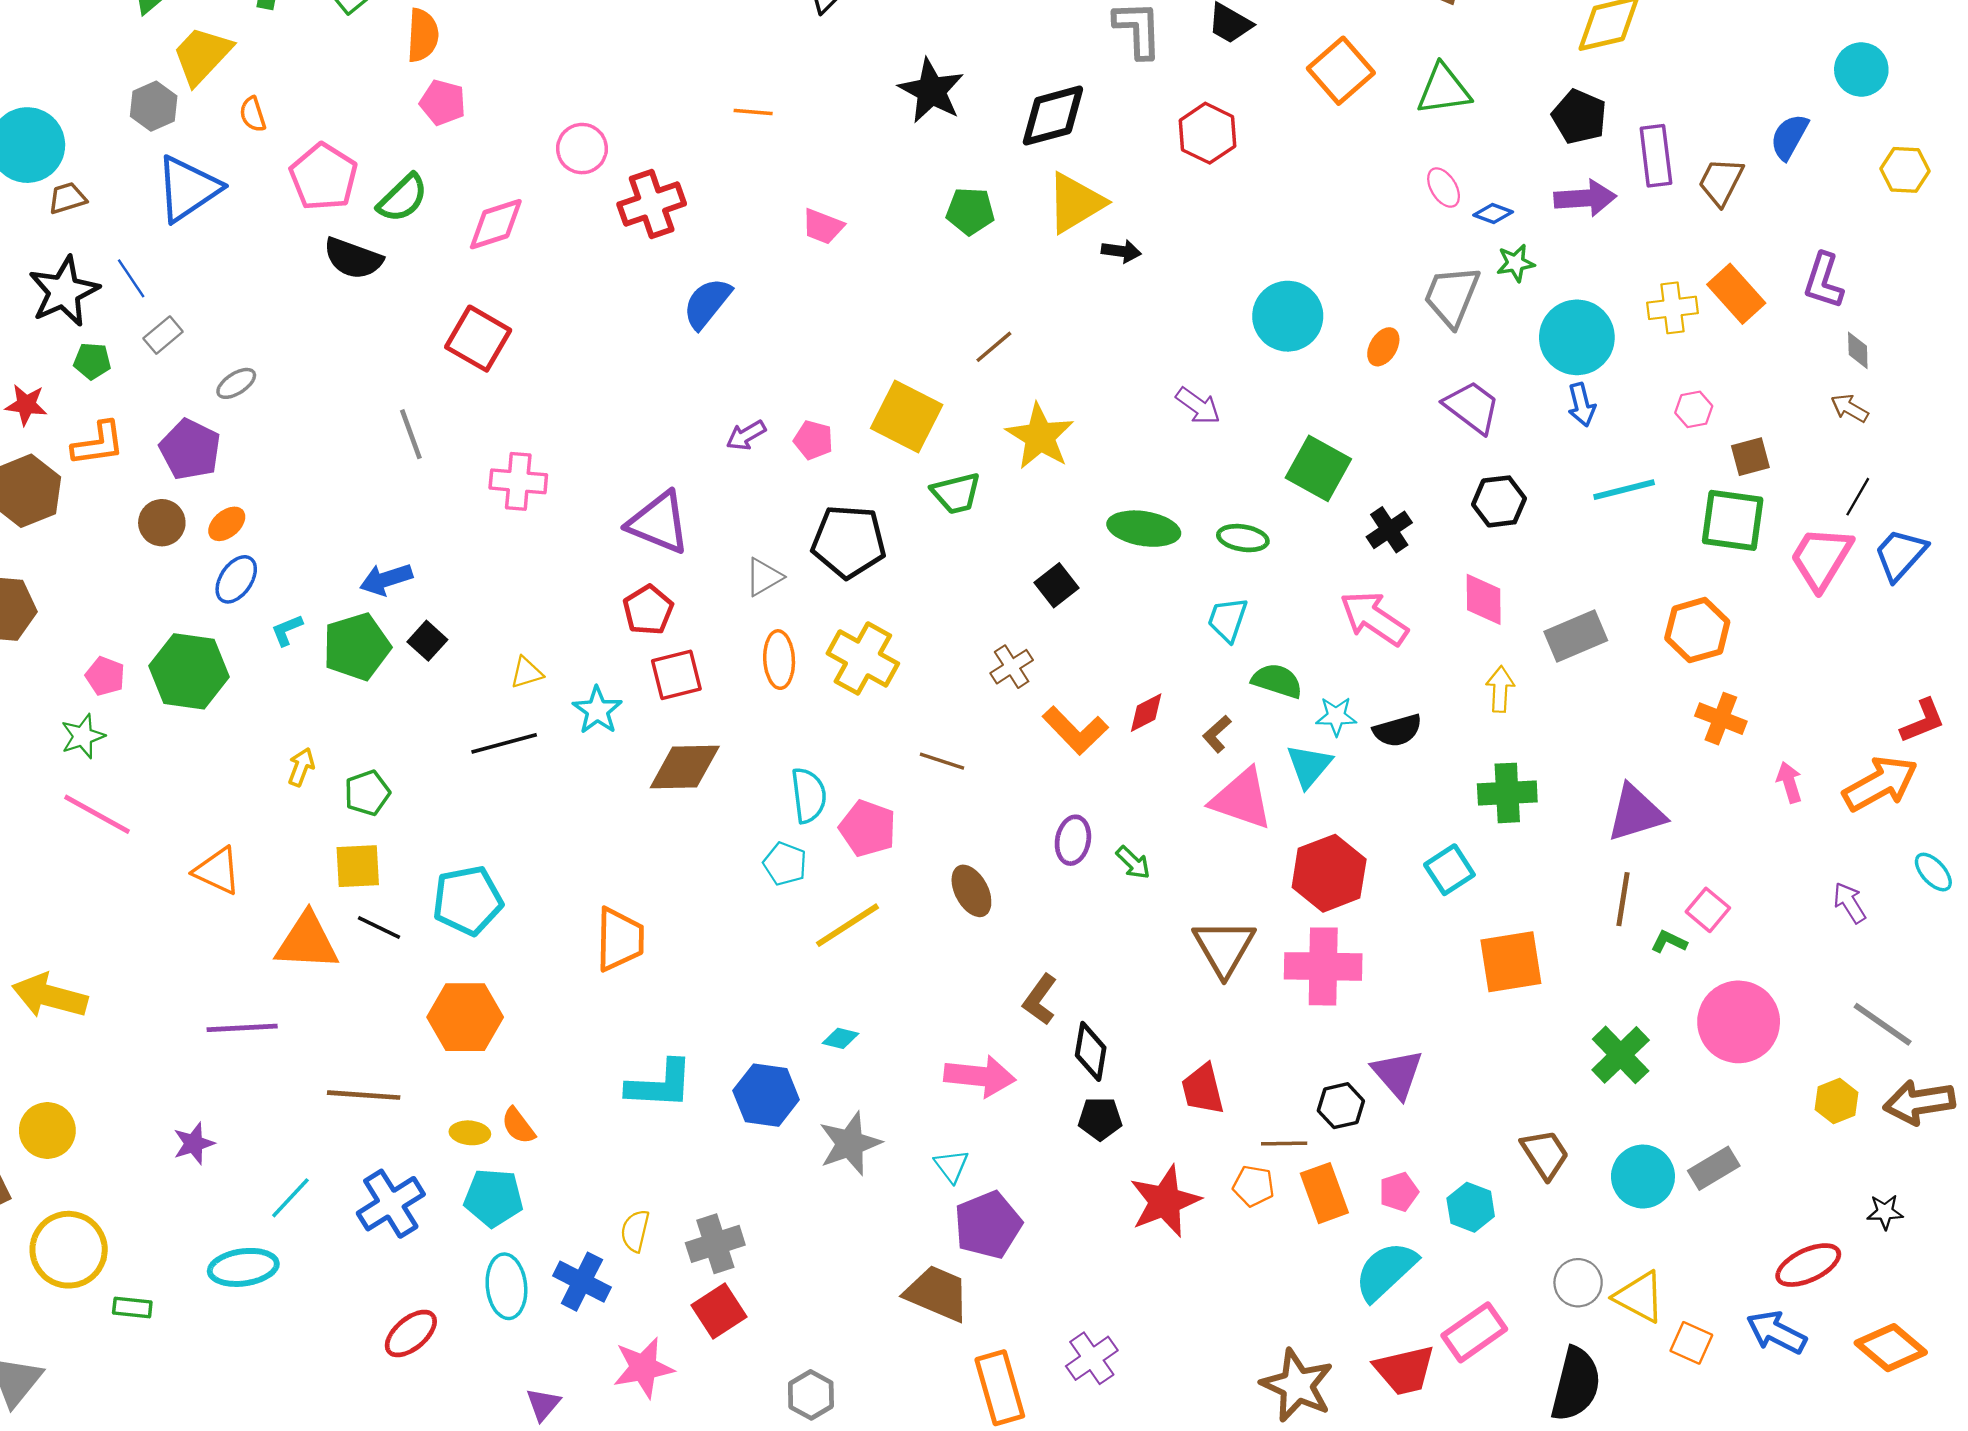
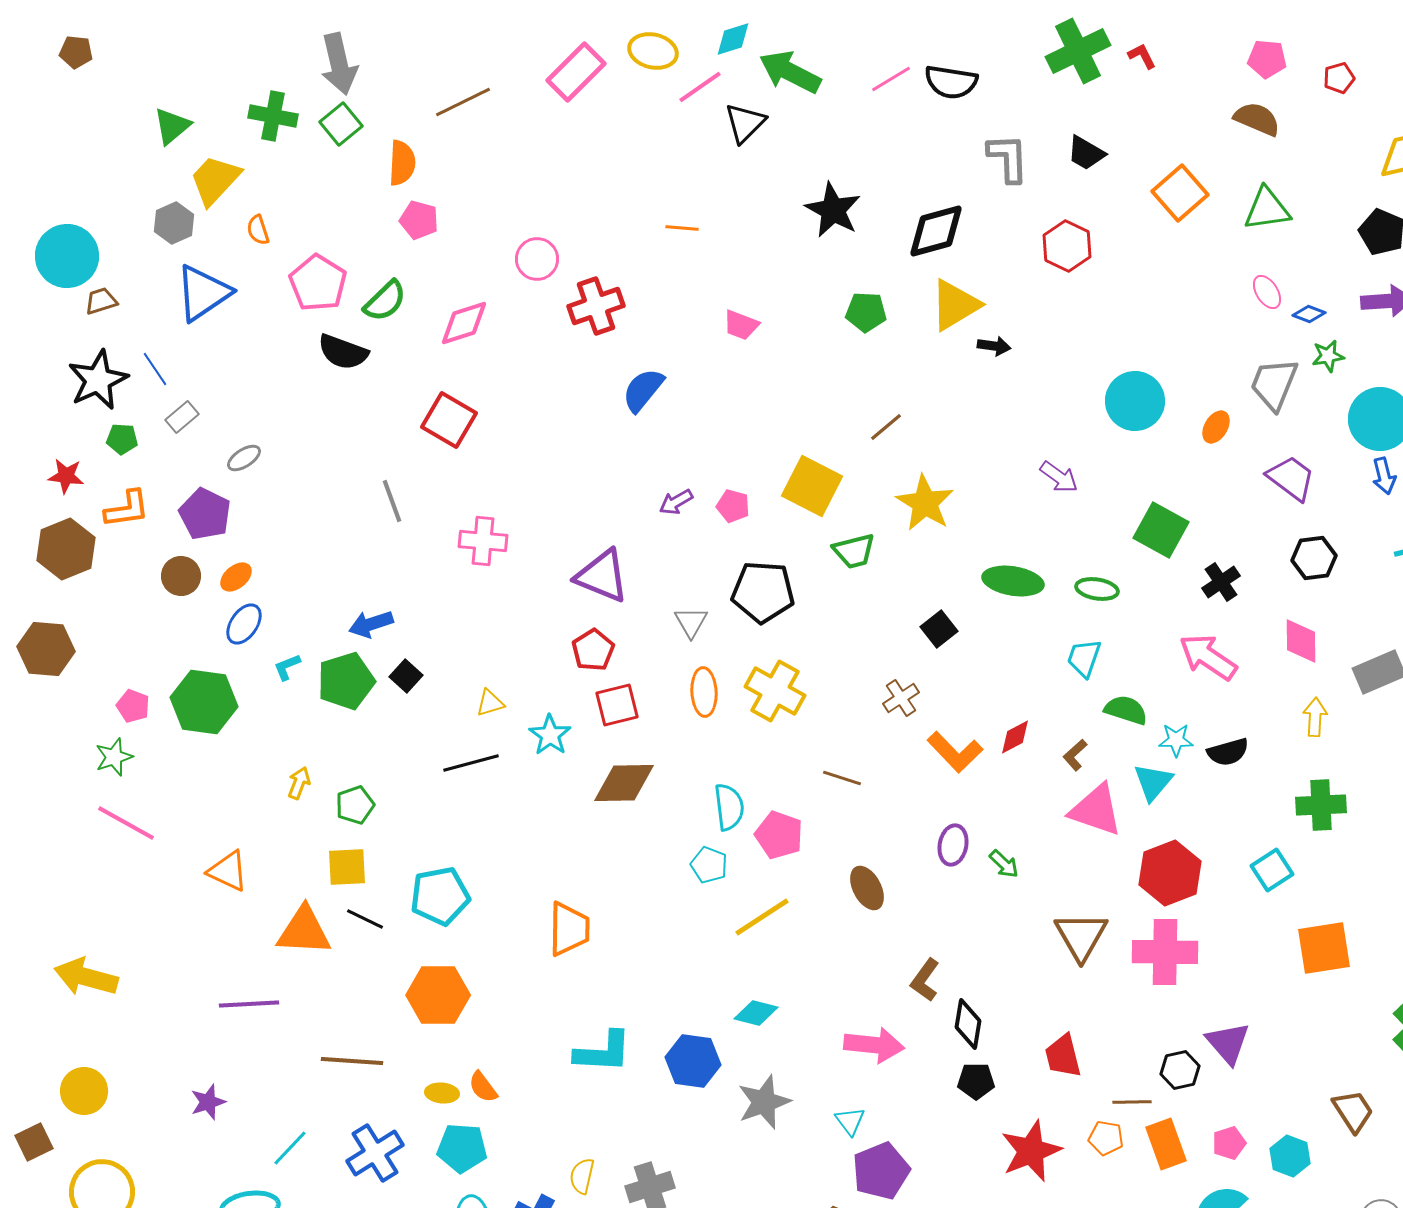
gray triangle: (764, 577) -> (691, 622), turned -30
cyan diamond: (840, 1038) -> (756, 1013), size x1.4

